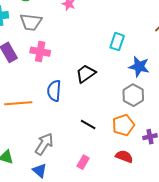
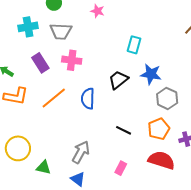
cyan rectangle: (117, 42) -> (134, 45), moved
blue star: (139, 67) -> (151, 74), moved
orange line: (18, 103) -> (54, 98), moved, turned -32
red semicircle: (124, 156) -> (161, 160), size x1.5

